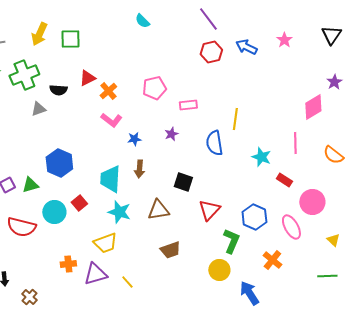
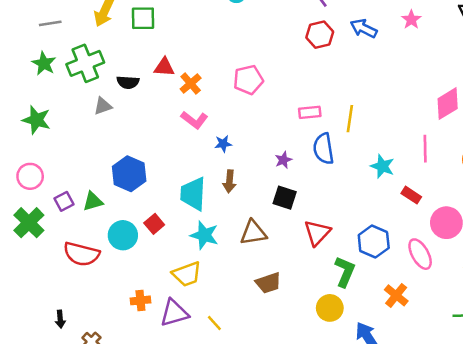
red triangle: (87, 78) -> (164, 67), turned 30
pink rectangle: (188, 105) -> (310, 112), moved
purple star: (171, 134) -> (283, 160), moved

